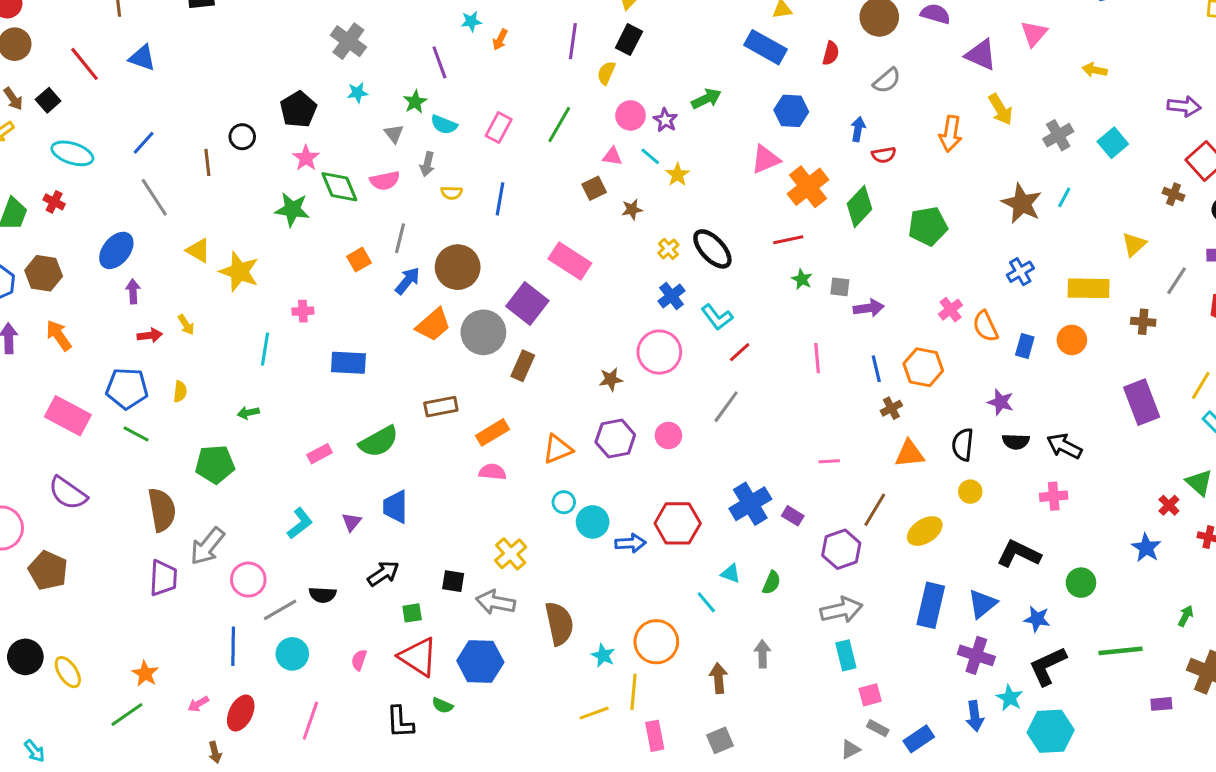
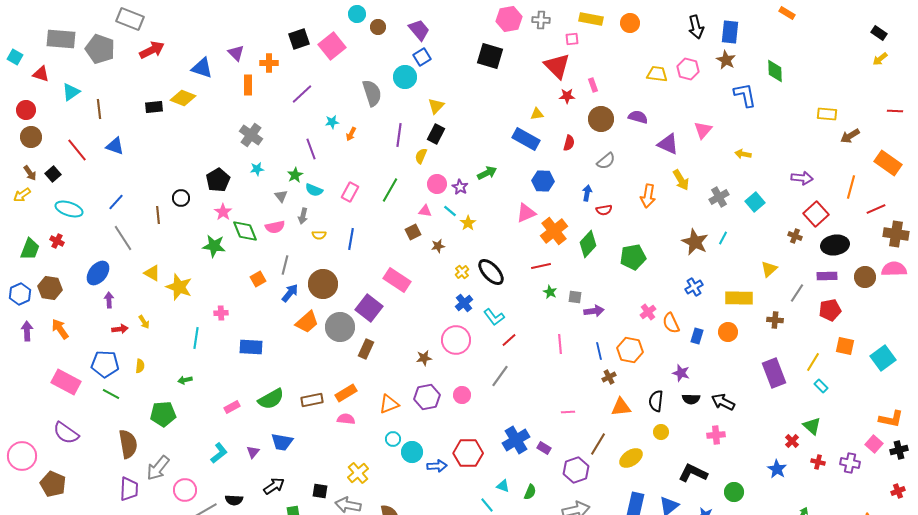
brown rectangle: (441, 407) -> (312, 400), moved
blue trapezoid: (395, 507) -> (282, 442), turned -80

